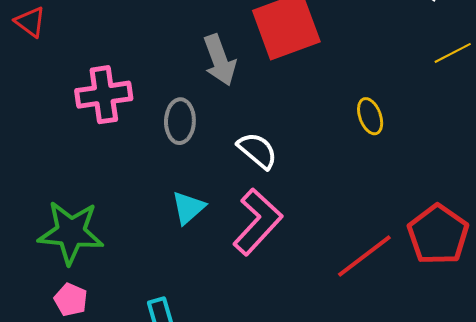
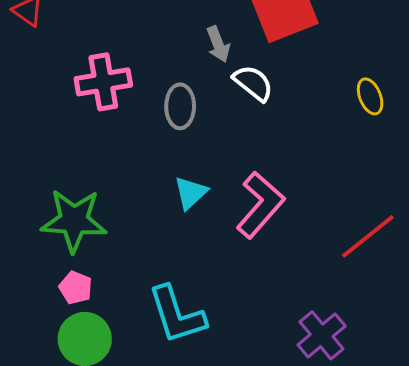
gray arrow: (220, 60) -> (218, 44), size x0.7
white semicircle: (257, 151) -> (253, 83), moved

